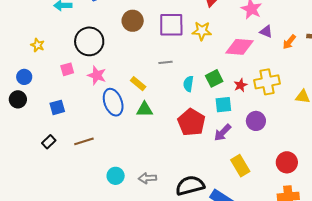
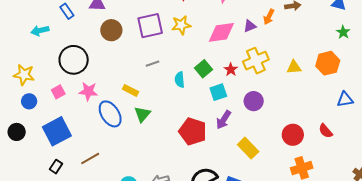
purple triangle: (266, 32) -> (250, 26), moved, turned -32
yellow star: (38, 45) -> (24, 75), size x1.5
blue circle: (24, 77) -> (29, 101), moved
blue square: (57, 107) -> (57, 131), size x1.8
green triangle: (145, 109) -> (142, 114), turned -36
red pentagon: (191, 122) -> (193, 131), moved

